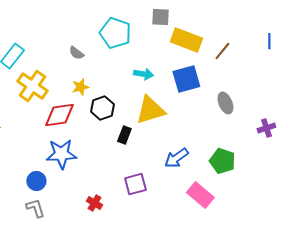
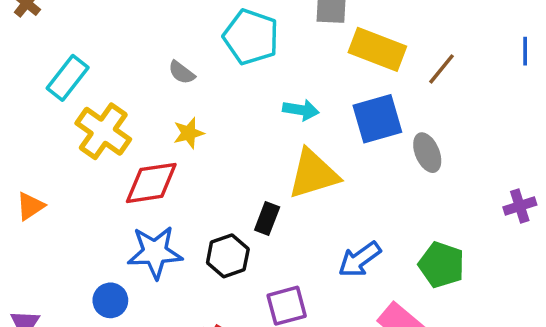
gray ellipse: (225, 103) -> (427, 153), moved
black hexagon: (102, 108) -> (228, 256), moved

